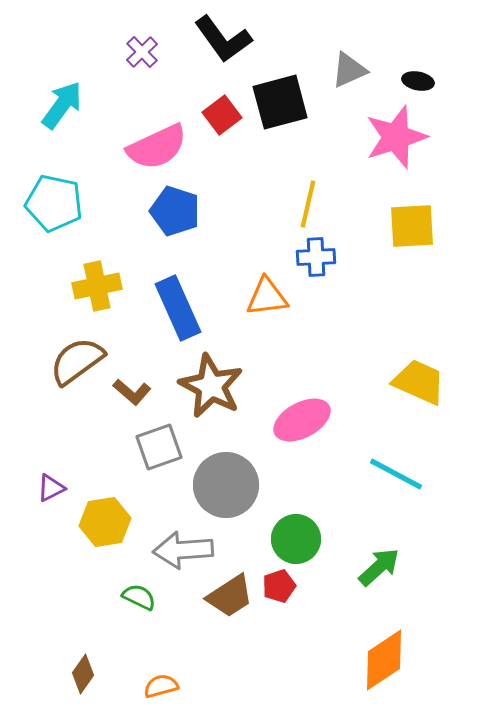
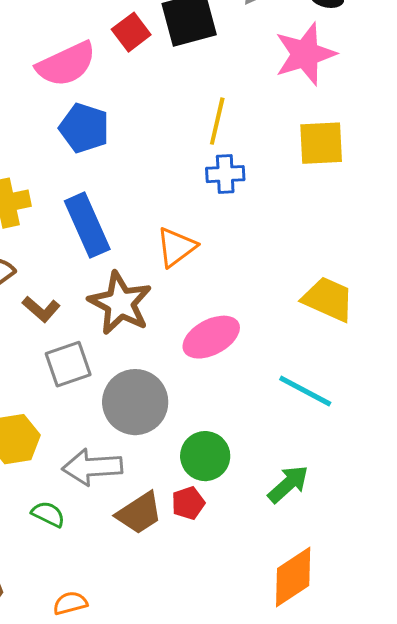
orange triangle: (267, 297) -> (176, 247), moved, turned -30

